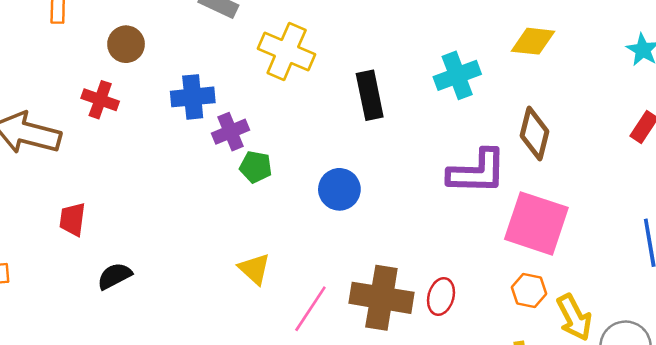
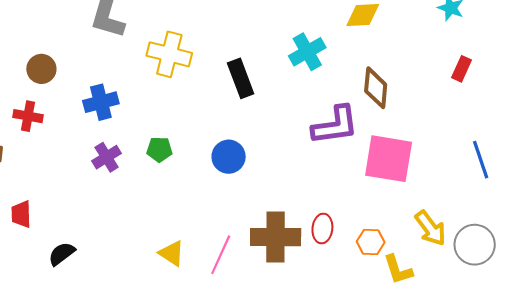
purple cross: (231, 132) -> (107, 157), moved
yellow triangle: (254, 269) -> (172, 253), moved
orange hexagon: (529, 291) -> (371, 242), moved

